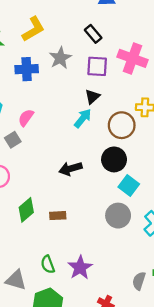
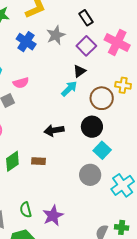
purple square: (97, 66) -> (86, 46), turned 36
blue cross: (27, 69) -> (26, 42), turned 30
pink semicircle: (26, 118) -> (21, 83), turned -147
brown rectangle: (58, 216) -> (38, 161), moved

